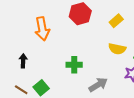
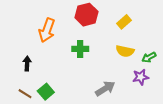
orange arrow: (42, 29) -> (47, 30), turned 30
green cross: (74, 65) -> (80, 49), moved

